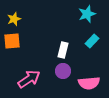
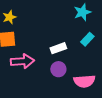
white rectangle: (63, 50) -> (58, 48), turned 56
pink arrow: (29, 79) -> (22, 61), moved, turned 30

